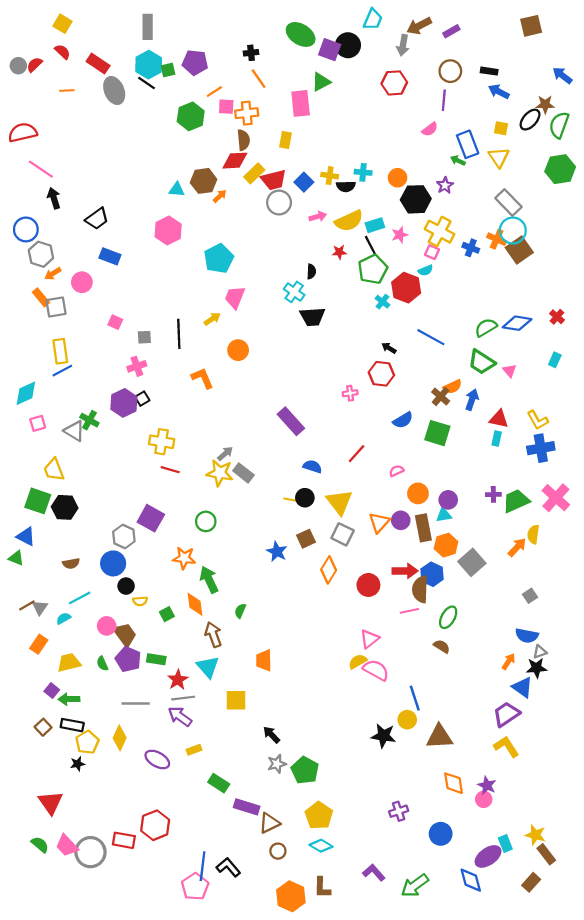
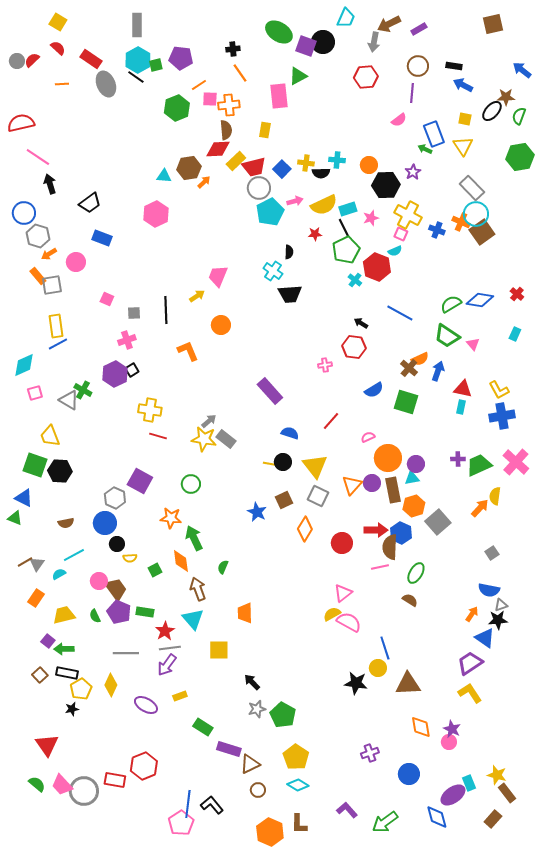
green semicircle: (559, 125) -> (519, 116), size x0.7
cyan pentagon: (219, 259) -> (270, 212), moved
orange circle: (418, 493) -> (388, 458), size x1.4
purple arrow: (180, 716) -> (167, 665), turned -90

